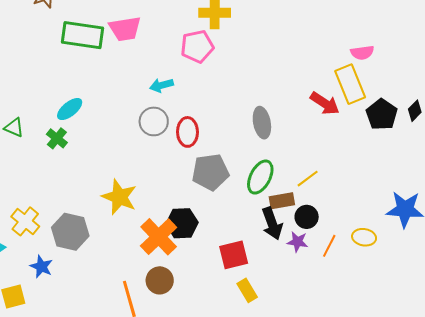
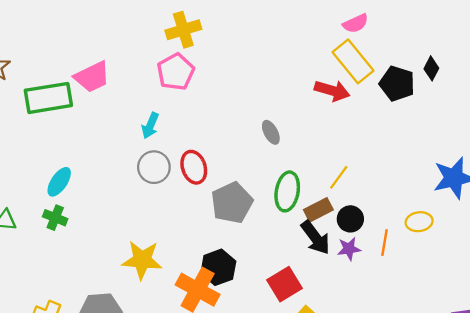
cyan arrow: (162, 85) -> (150, 126), turned -35
gray ellipse: (262, 123) -> (271, 132), size x0.7

